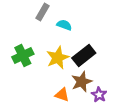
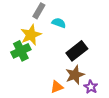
yellow star: (58, 58) -> (31, 35), moved
orange triangle: (62, 95) -> (57, 87), turned -40

